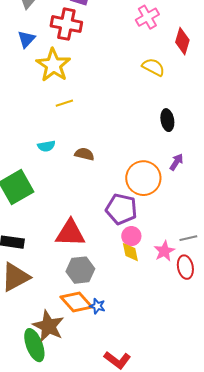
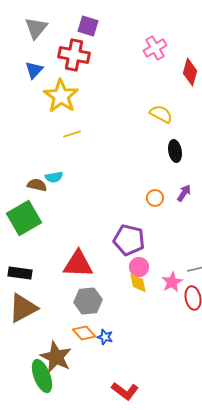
yellow semicircle: (153, 67) -> (161, 114), moved
brown semicircle: (84, 154) -> (37, 185), moved
orange circle: (143, 178) -> (155, 198), moved, size x0.5
orange diamond: (76, 302) -> (84, 333), size x0.7

